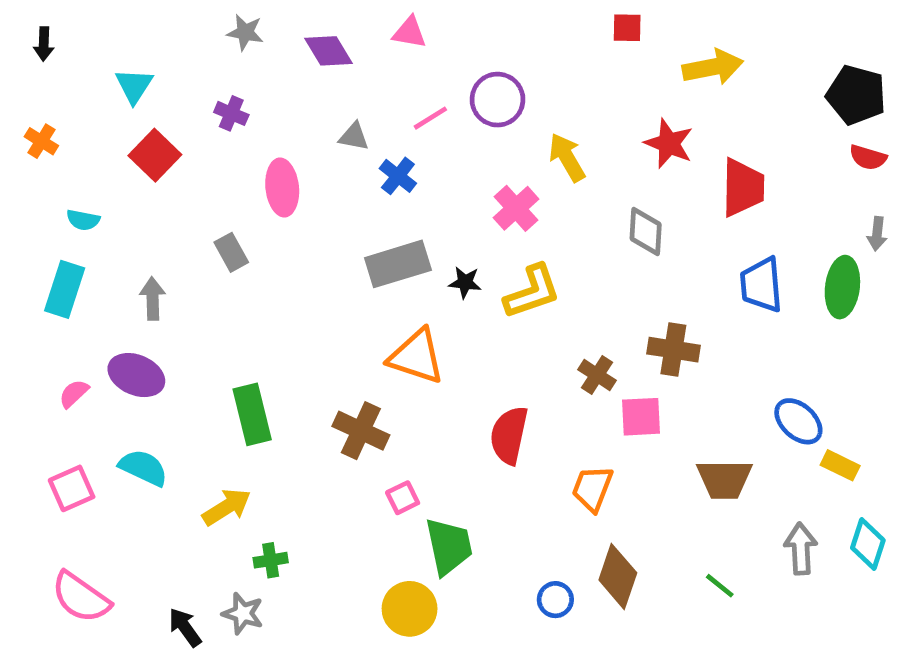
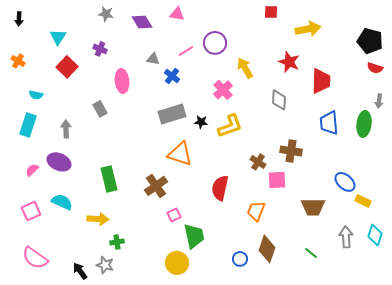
brown cross: (361, 431) -> (156, 186), turned 30
yellow arrow: (227, 507) -> (98, 219), turned 35

